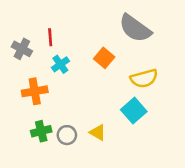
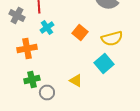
orange square: (104, 58) -> (80, 32), moved
gray circle: (67, 135) -> (47, 92), moved

